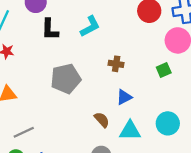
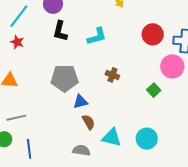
green square: (164, 70) -> (154, 90), turned -32
blue triangle: (124, 97) -> (80, 102), moved

